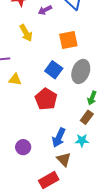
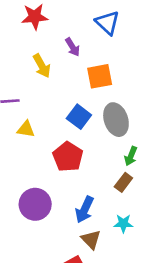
purple arrow: (45, 10) -> (73, 47), moved, turned -96
gray ellipse: (81, 71) -> (116, 120), turned -40
cyan star: (82, 140) -> (123, 223), moved
purple circle: (23, 147) -> (35, 204), moved, size x1.5

